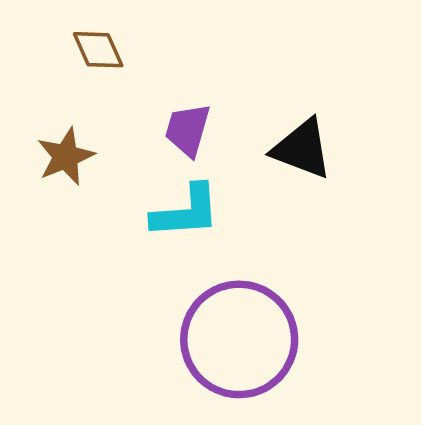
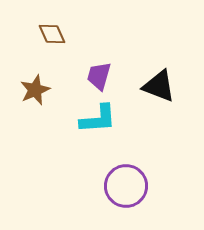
purple circle: (239, 339) -> (126, 186), size x0.7

